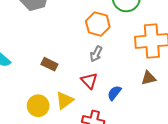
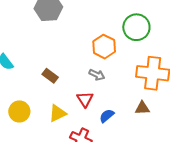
gray arrow: (96, 54) -> (97, 75), turned -105
yellow circle: (38, 106) -> (19, 111), moved

